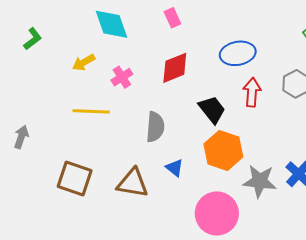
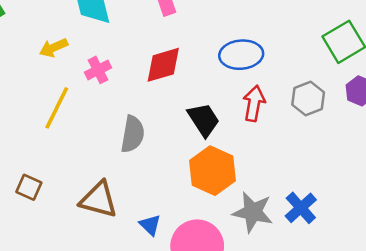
yellow line: (91, 111) -> (57, 108), turned -72
blue triangle: (175, 168) -> (150, 225), moved
brown square: (75, 178) -> (29, 187), size x0.6

